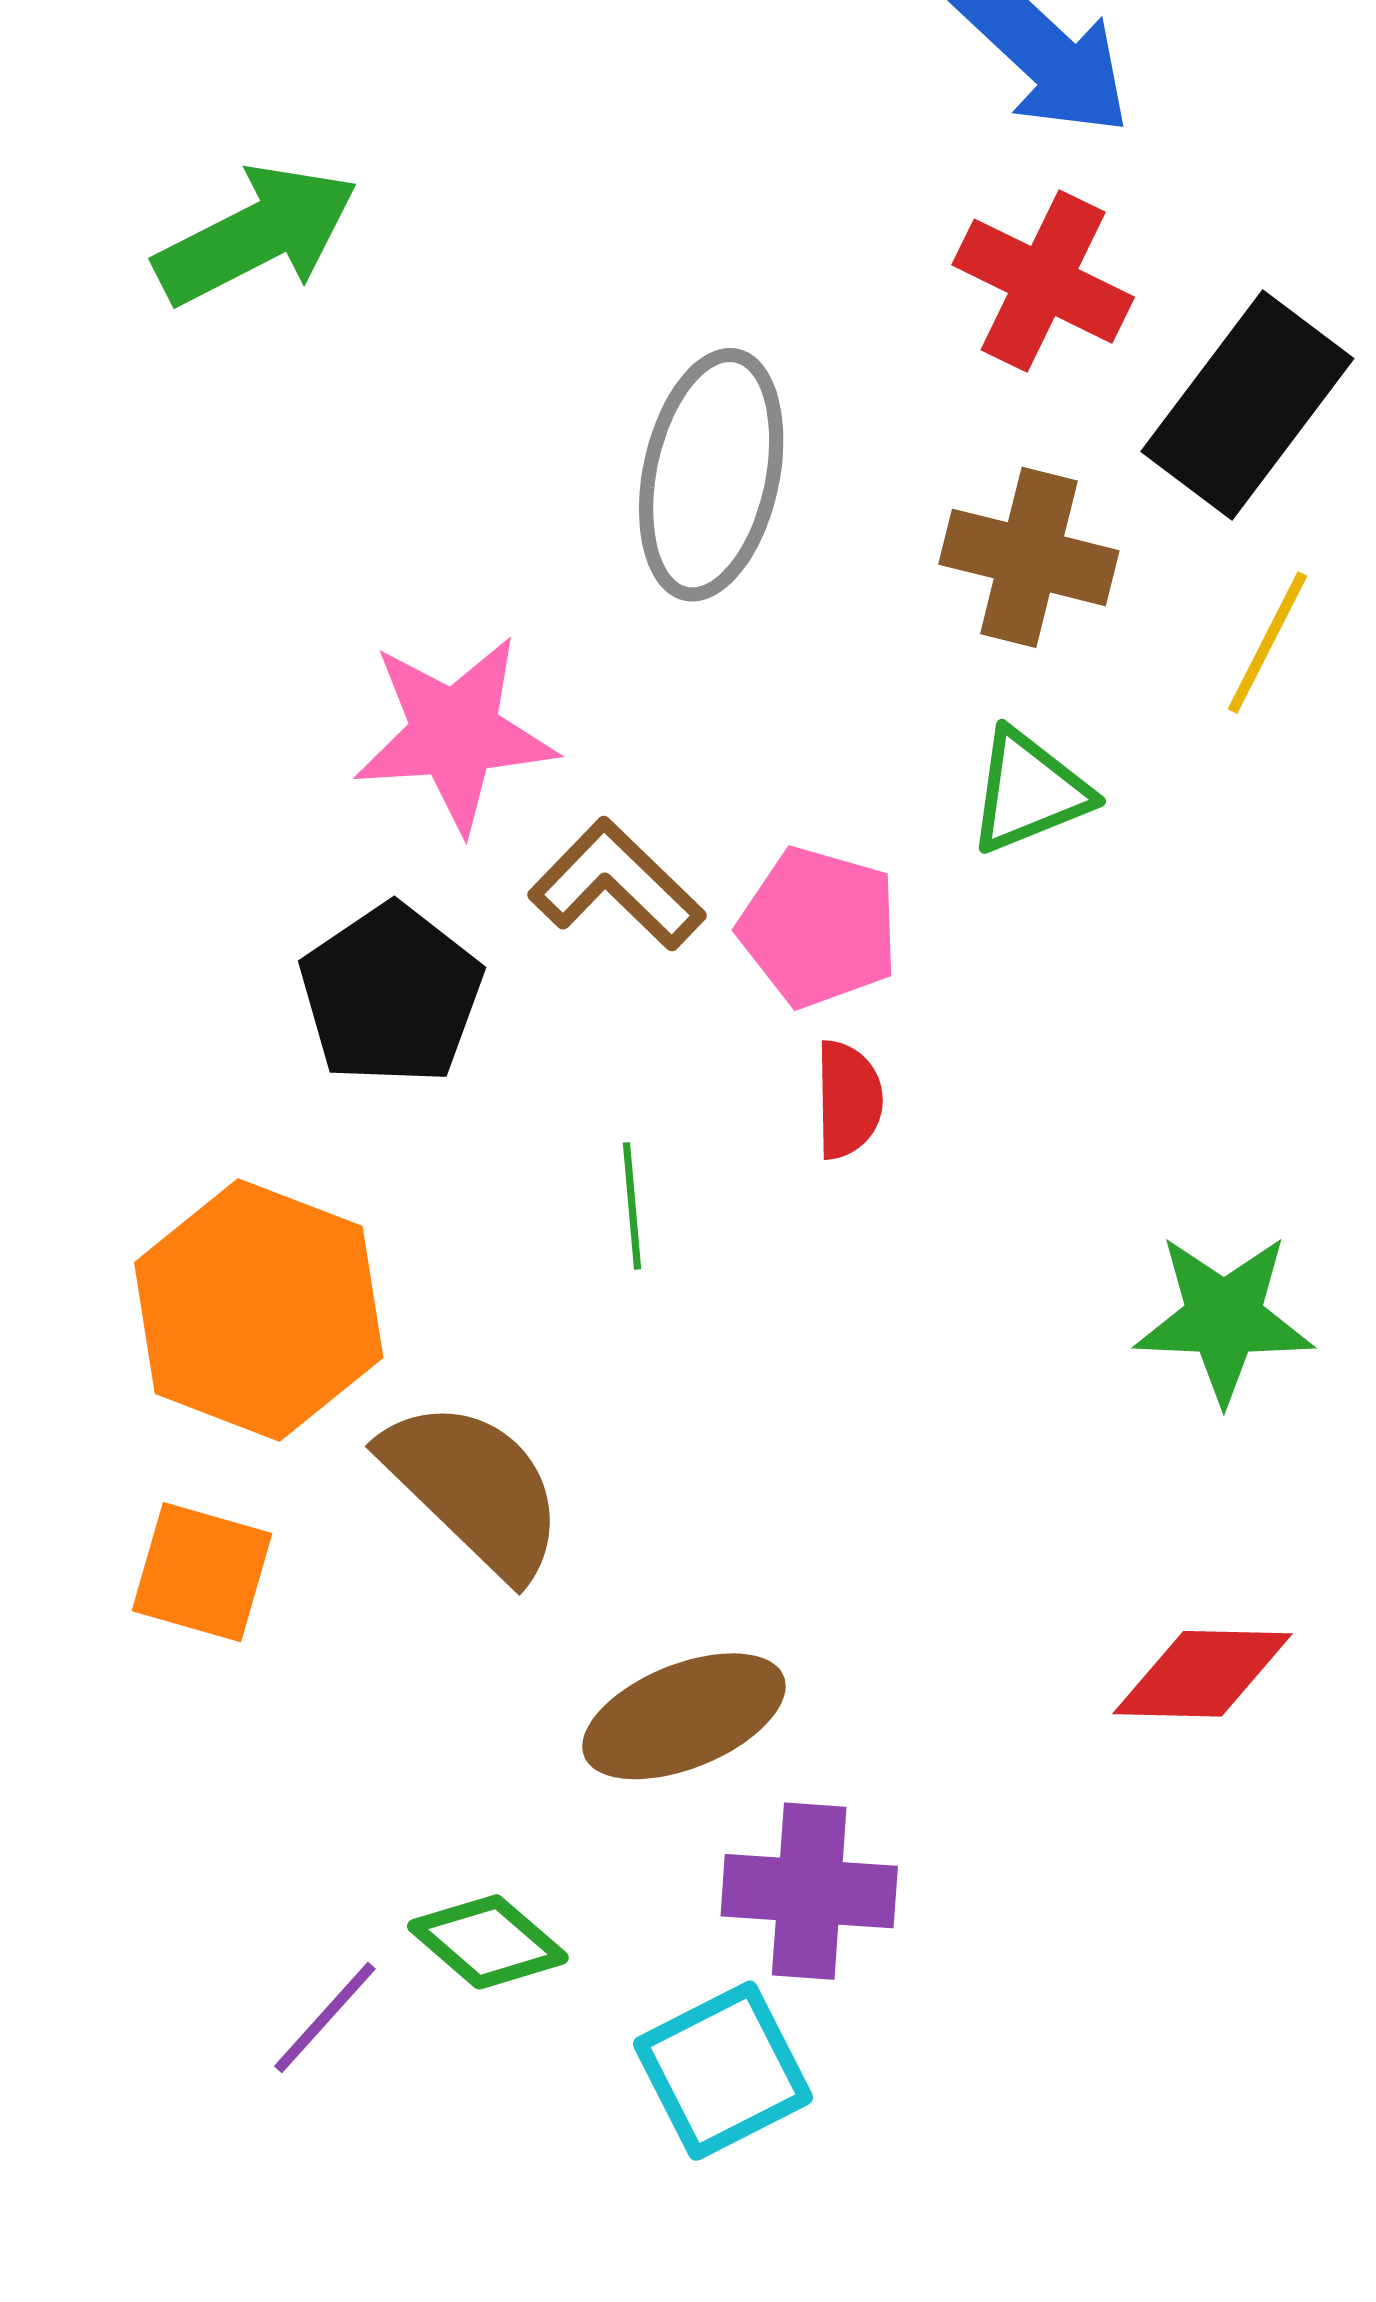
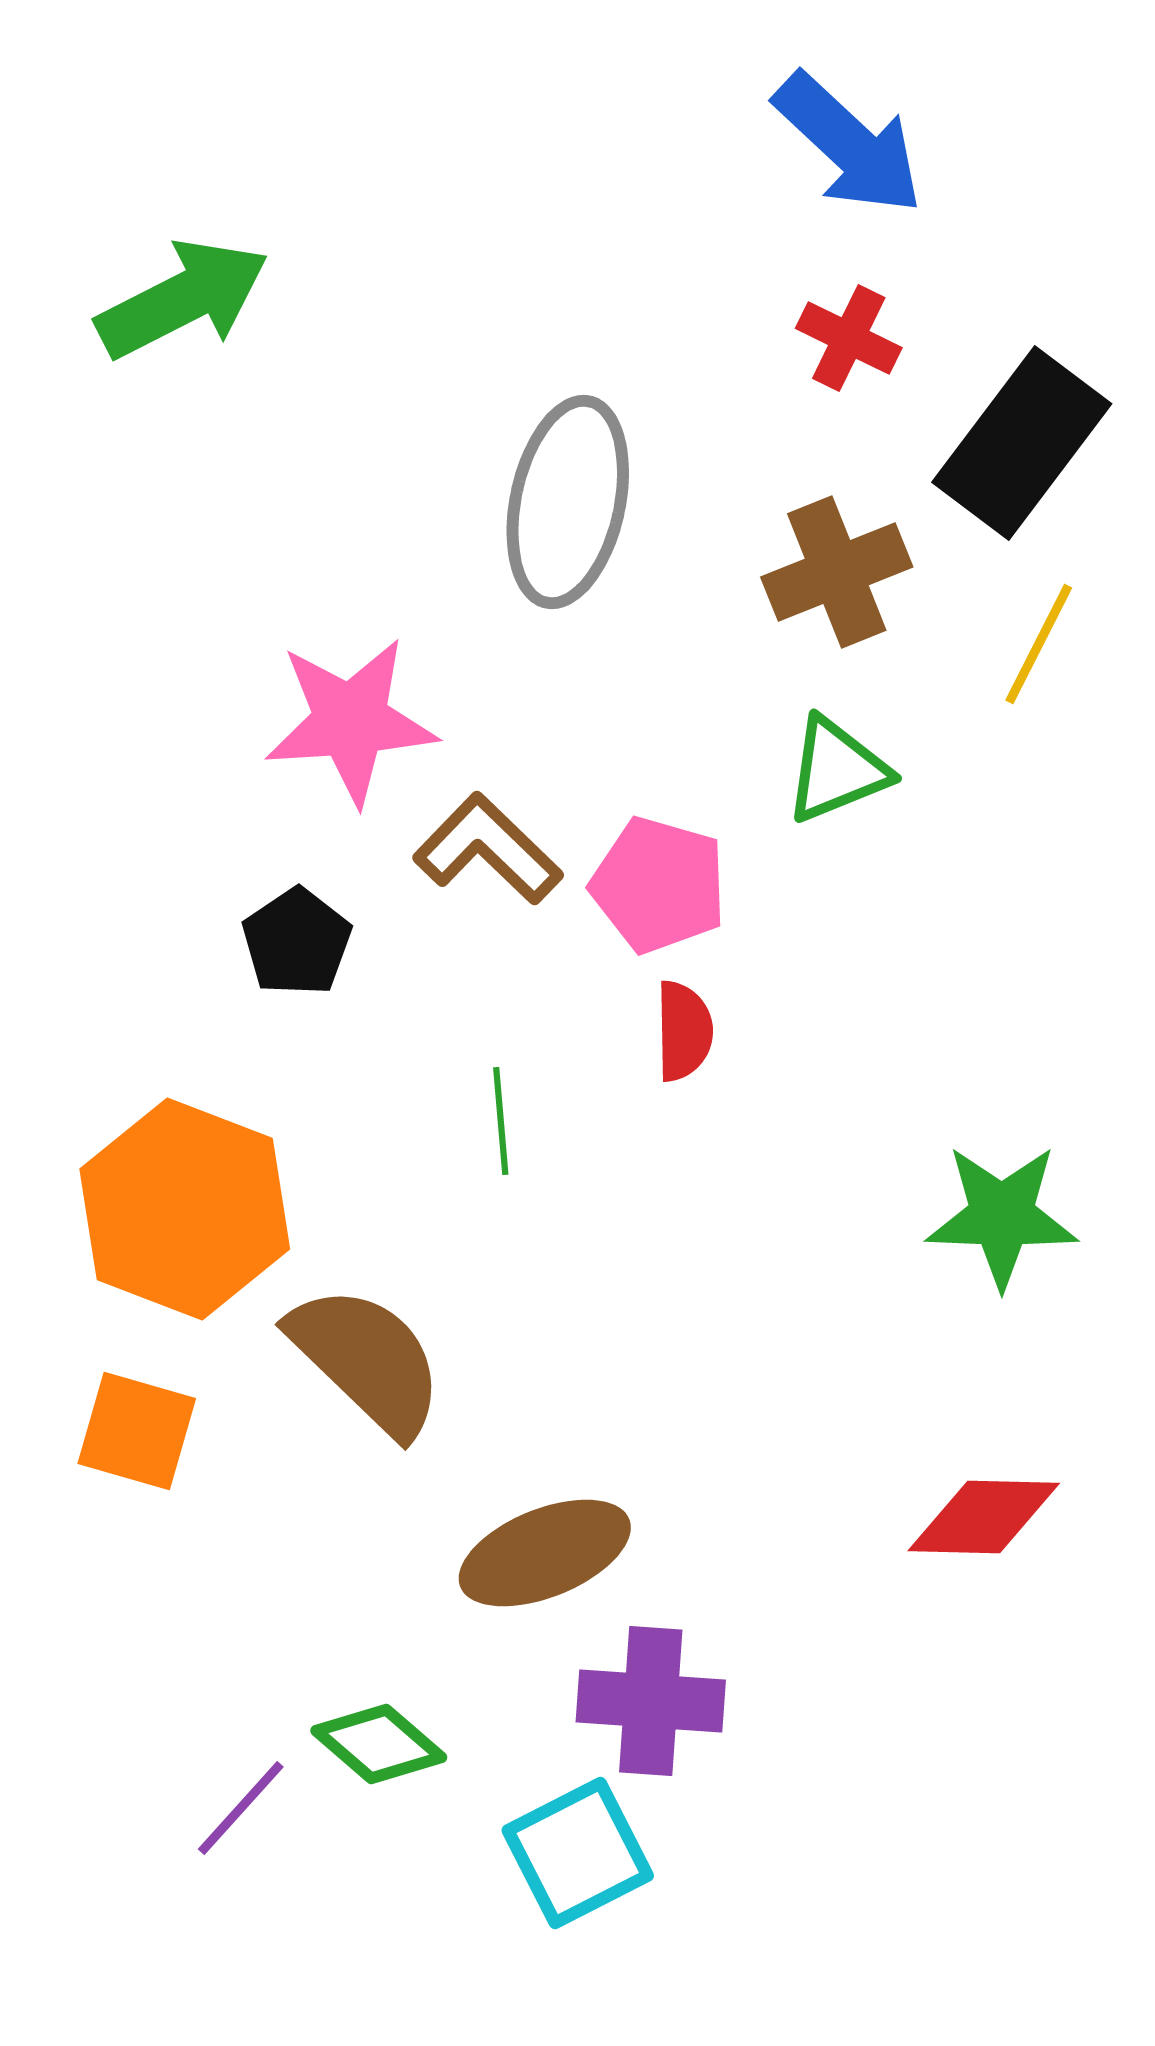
red cross: (1043, 281) -> (849, 338), size x0.7
brown cross: (1029, 557) -> (837, 572), turned -36
black pentagon: (391, 995) -> (297, 942), size x0.7

